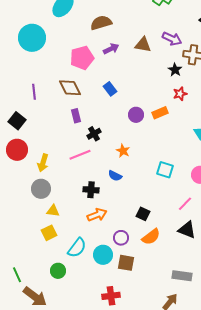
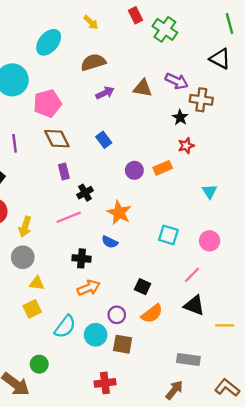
pink pentagon: (82, 58) -> (47, 103), moved
orange star: (123, 151) -> (119, 213), size x1.5
green circle: (58, 271) -> (39, 364), moved

